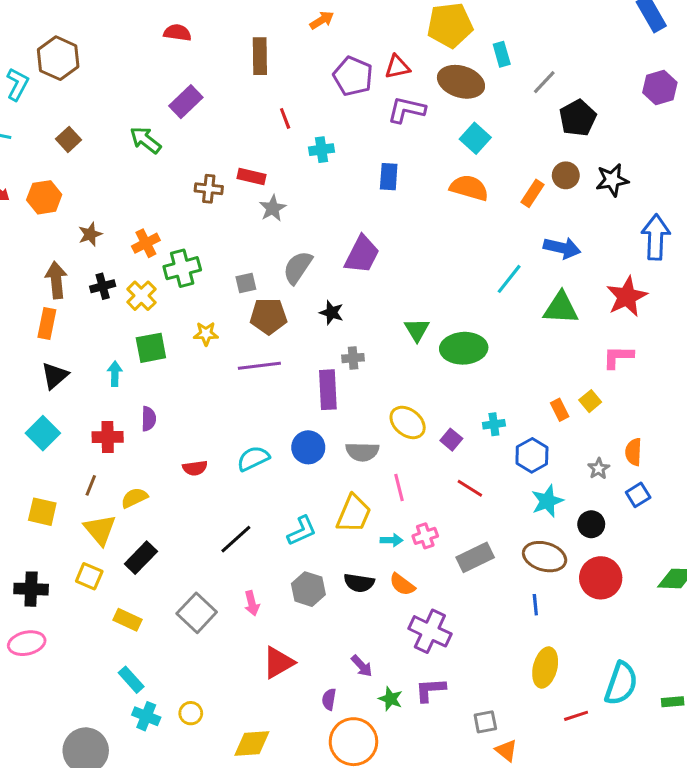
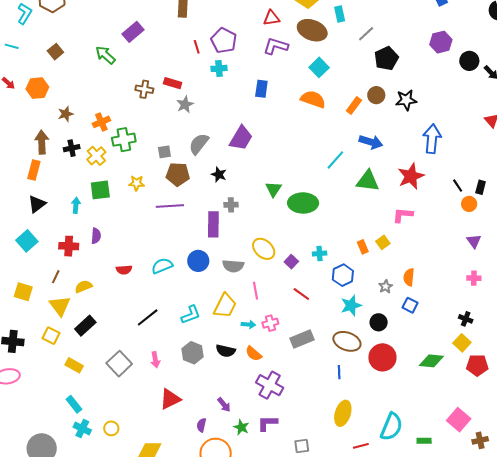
purple pentagon: (353, 76) -> (224, 41), moved
blue square: (638, 495) -> (410, 305), turned -35

